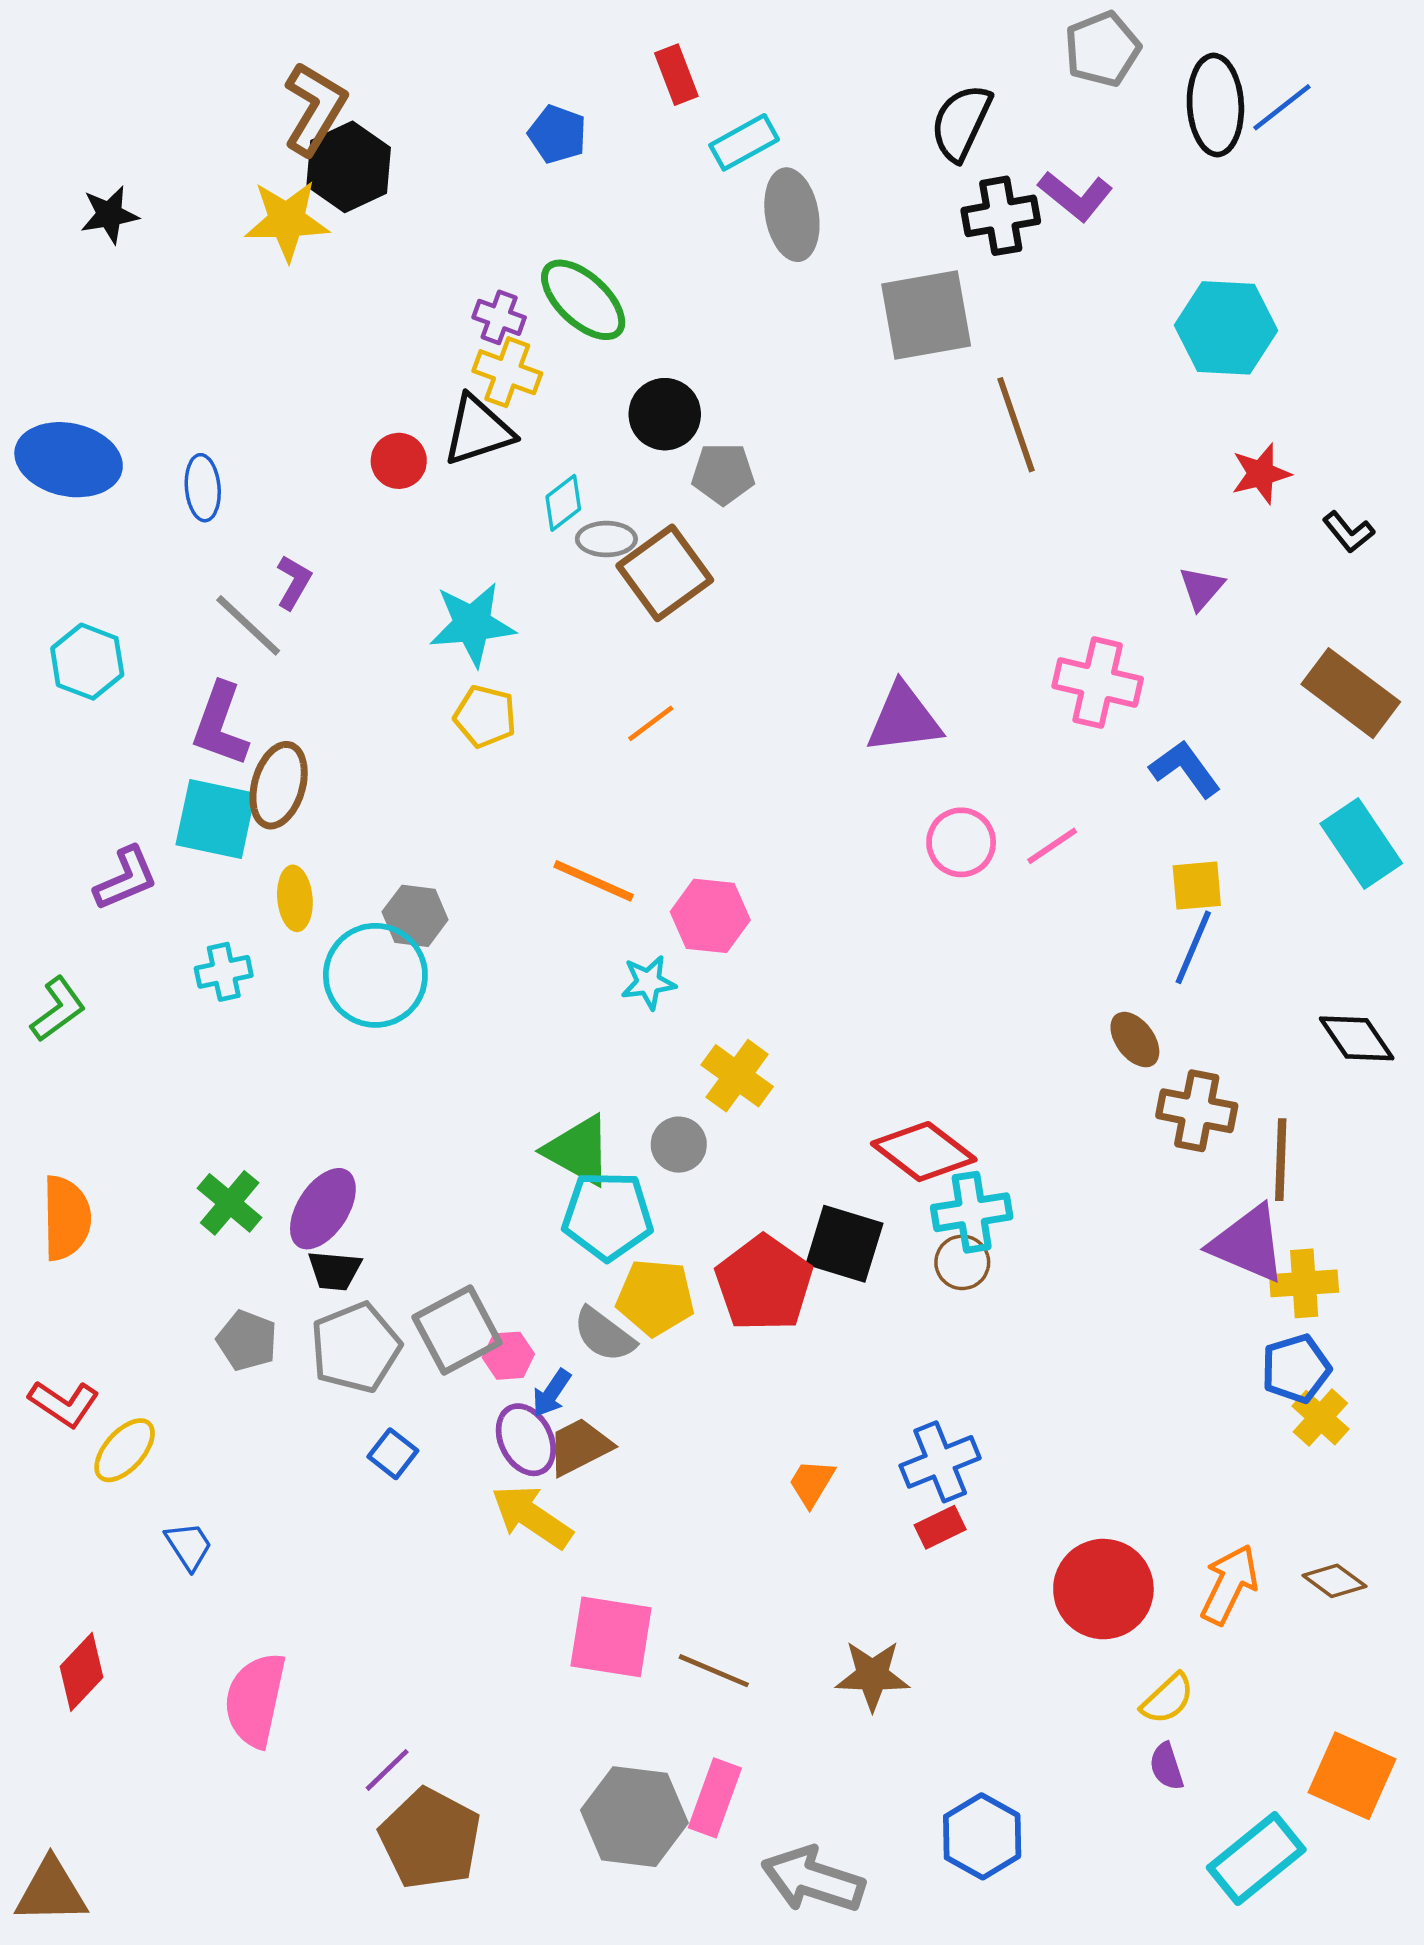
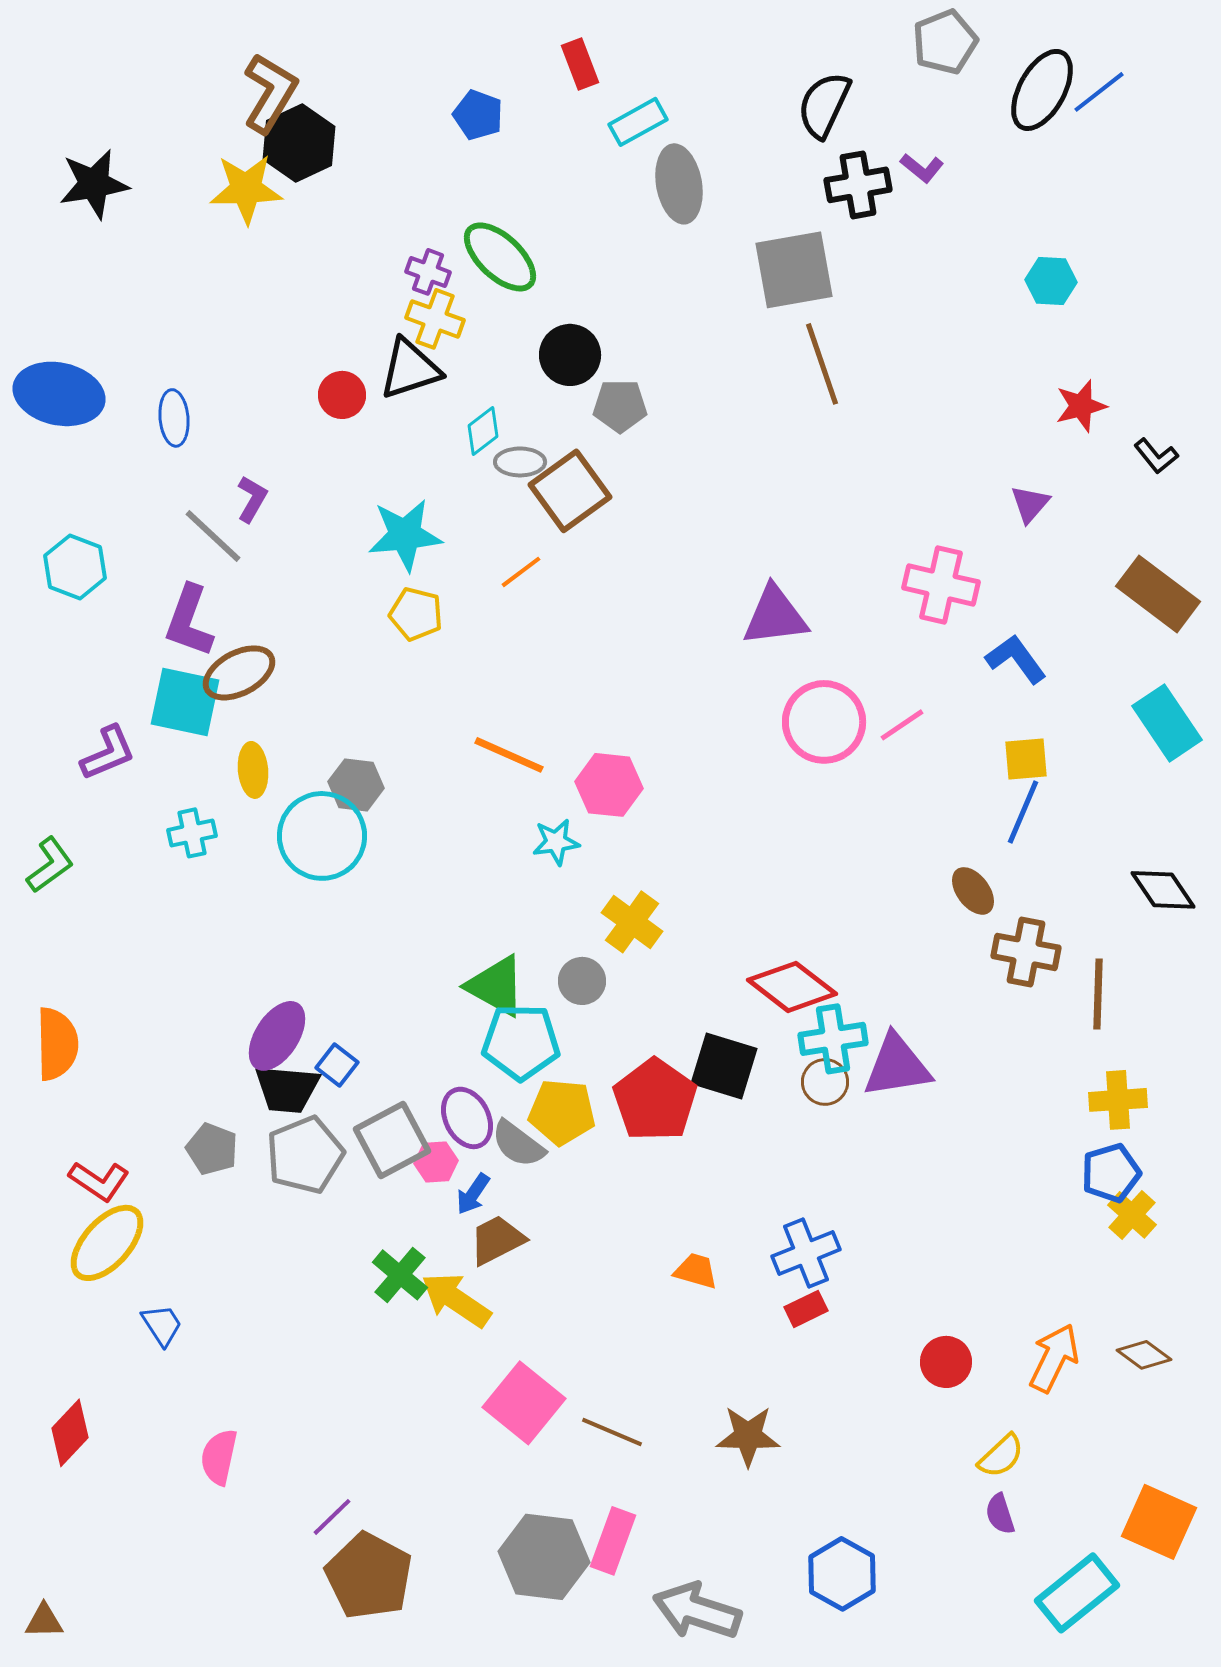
black ellipse: (1215, 105) -> (1042, 90), turned 32
purple L-shape: (1075, 196) -> (922, 168), size x0.7
black star: (109, 215) -> (94, 184), size x1.4
cyan hexagon: (1226, 328) -> (1051, 281), size x0.6
brown line: (1016, 425) -> (822, 364), moved
orange line: (651, 723) -> (521, 572), moved
brown ellipse: (279, 785) -> (239, 673), turned 46
pink circle: (961, 842) -> (824, 722), size x1.4
green cross: (230, 1203) -> (400, 1275), moved
purple triangle: (1248, 1244) -> (897, 1066), moved, turned -32
black trapezoid: (335, 1271) -> (287, 1089), size x1.4
red L-shape: (64, 1404) -> (99, 1181), moved
purple ellipse: (526, 1440) -> (467, 1118), moved
yellow ellipse: (125, 1450) -> (107, 1243), size x1.4
blue square: (393, 1454) -> (337, 1065), moved
orange trapezoid: (812, 1483) -> (696, 1271), turned 75
red circle: (1103, 1589) -> (946, 1362), size x0.6
pink square: (611, 1637) -> (524, 1403), turned 30
pink semicircle: (255, 1700) -> (219, 1457), size x0.7
brown triangle: (51, 1891) -> (44, 1621), size x0.6

